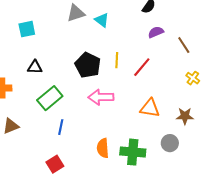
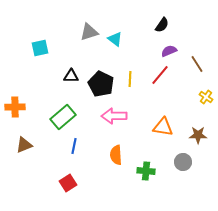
black triangle: (35, 67) -> (71, 76), moved
red line: (142, 67) -> (160, 75), moved
orange semicircle: (103, 148) -> (116, 155), moved
green cross: (133, 152) -> (146, 171), size x0.7

